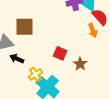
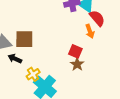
brown square: (25, 27) -> (24, 39), moved
red square: (60, 53) -> (75, 51), moved

